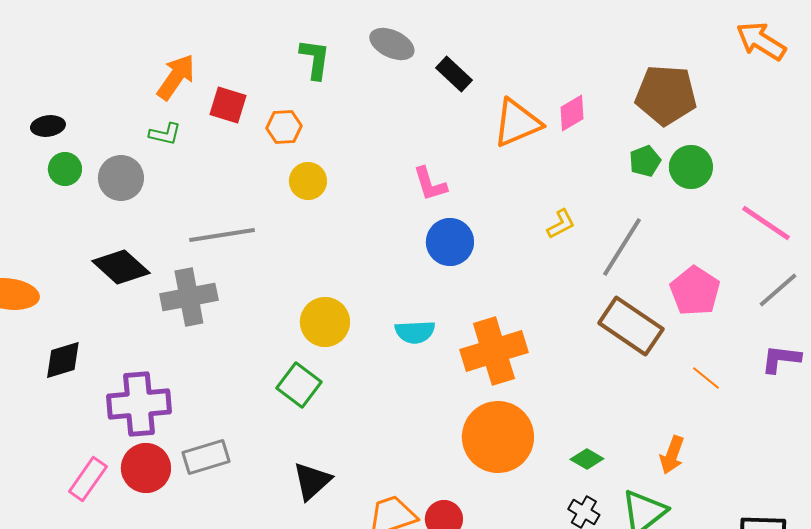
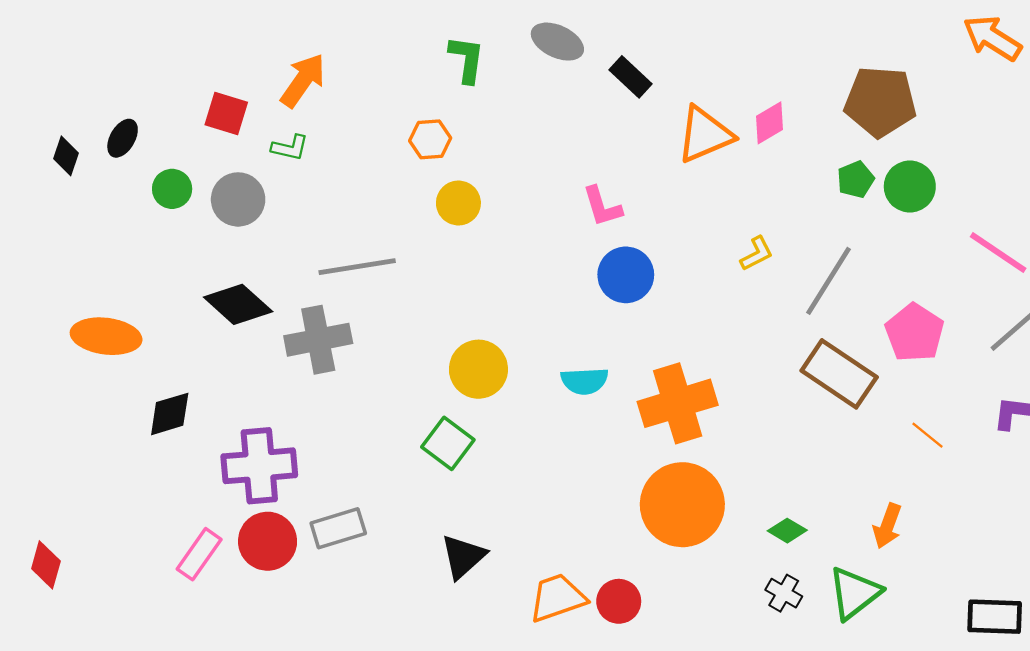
red square: (228, 105) -> (226, 113), moved
black ellipse: (48, 126) -> (123, 138), moved, turned -52

